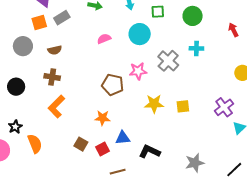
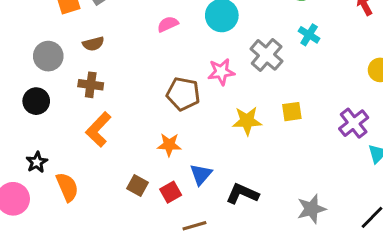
gray circle: (23, 46) -> (48, 56), moved
cyan cross: (196, 48) -> (309, 35), turned 32
yellow square: (183, 106) -> (292, 112), moved
blue triangle: (123, 138) -> (201, 174), turned -42

